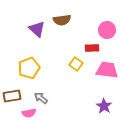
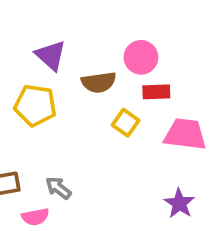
brown semicircle: (62, 20) -> (99, 82), moved
pink circle: (107, 30) -> (141, 57), moved
yellow pentagon: (29, 68) -> (35, 105), moved, turned 30

